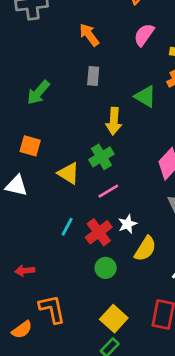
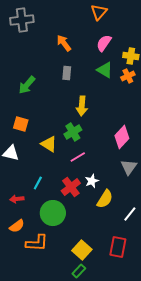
green triangle: (145, 97) -> (105, 70), moved
cyan line: (67, 227) -> (38, 183), moved
green circle: (106, 268) -> (53, 213), moved, size x1.6
red arrow: (25, 271) -> (17, 199), moved
orange L-shape: (52, 309) -> (37, 243), turned 105
orange semicircle: (22, 330) -> (17, 226), moved

